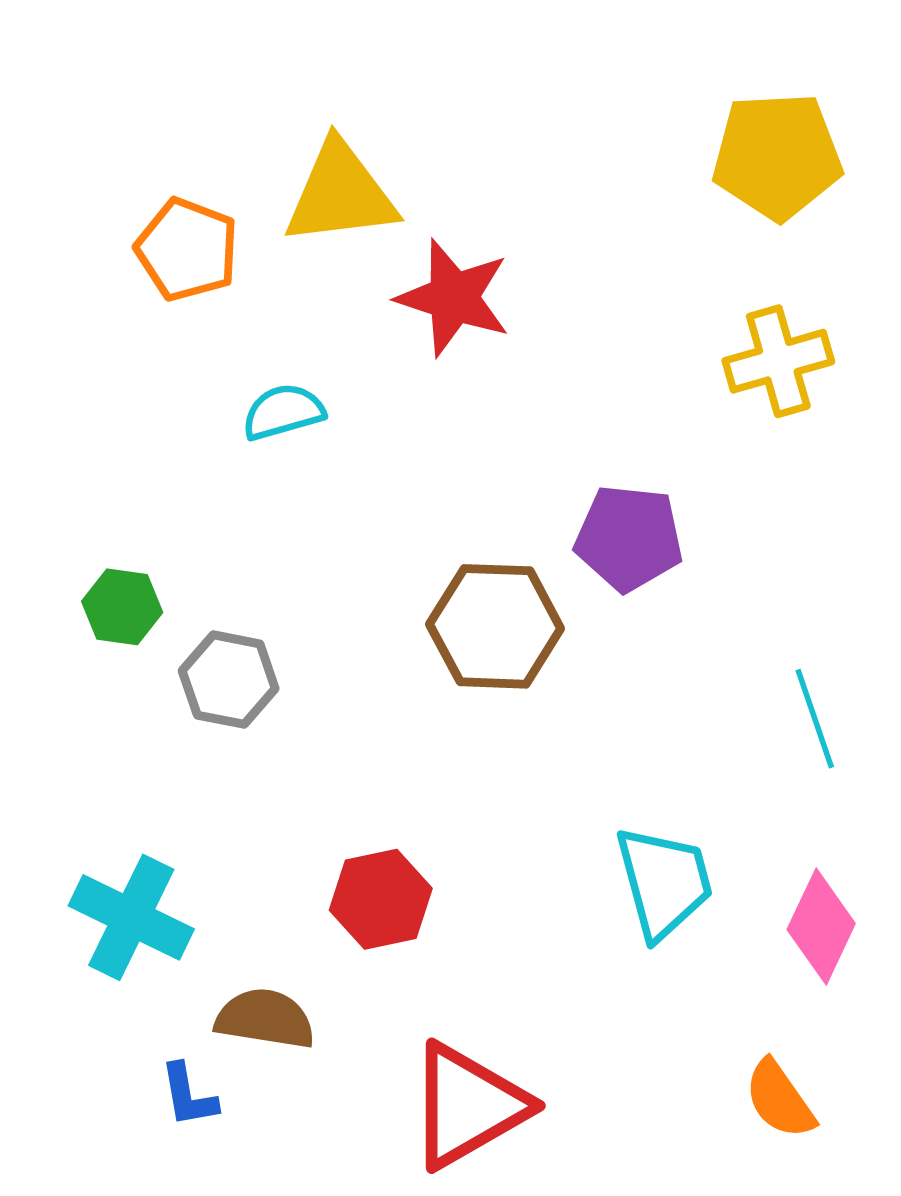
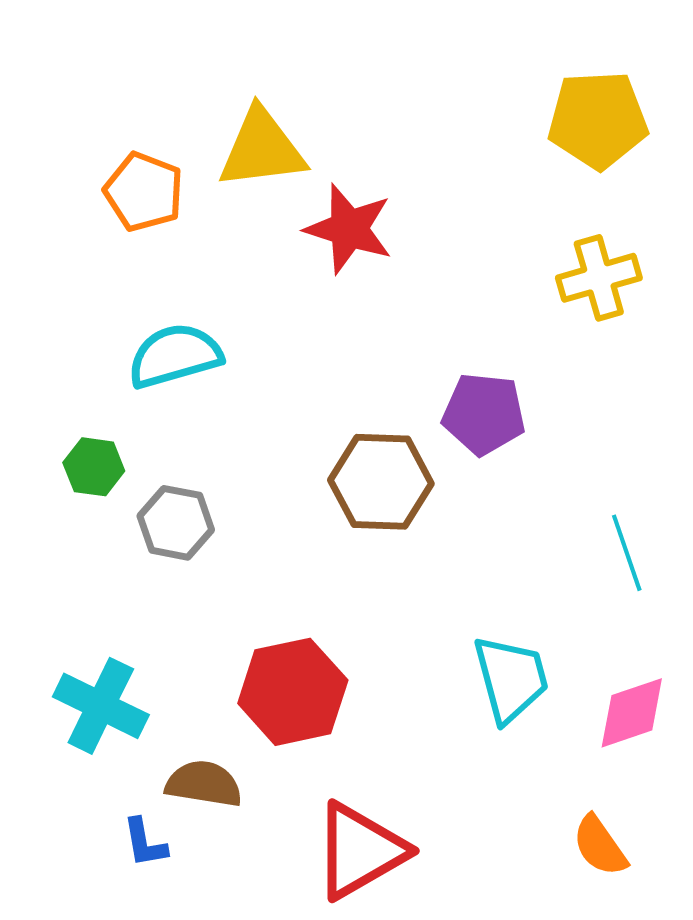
cyan semicircle: (283, 412) -> (175, 356), moved, size x1.5
red hexagon: (381, 899) -> (293, 692), size x1.4
pink diamond: (821, 926) -> (632, 713), turned 46

